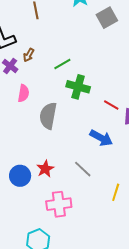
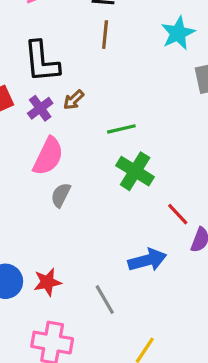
pink semicircle: (23, 93) -> (48, 156), size x1.4
gray semicircle: (48, 116) -> (61, 195), moved, size x0.6
blue arrow: (101, 138) -> (147, 260), turned -60

